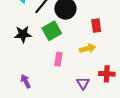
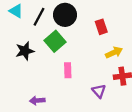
yellow arrow: (87, 49) -> (114, 52), moved
purple arrow: (26, 81) -> (37, 101), turned -56

